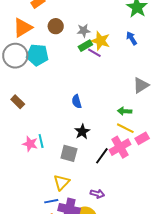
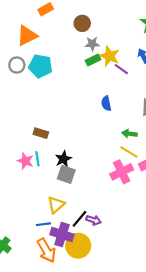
brown circle: (56, 26) -> (82, 23), moved
purple line: (94, 53) -> (121, 69), moved
gray circle: (15, 56) -> (17, 65), size x0.6
blue semicircle: (77, 101) -> (106, 103), moved
brown rectangle: (18, 102) -> (41, 133), moved, turned -32
black star: (82, 132) -> (63, 159), moved
black line: (102, 156) -> (80, 219), moved

